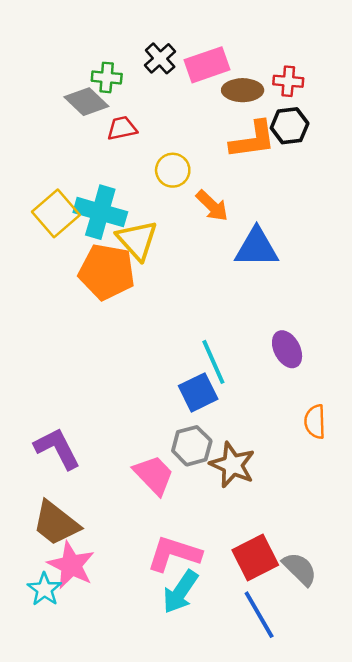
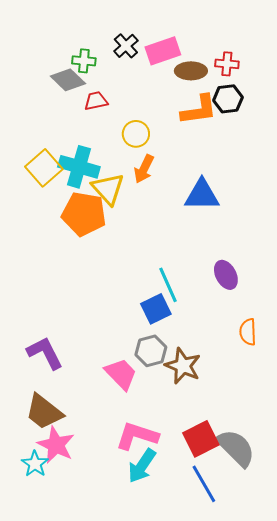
orange arrow: (212, 206) -> (144, 169), moved, turned 72
gray semicircle: (300, 569) -> (236, 448), size x1.4

